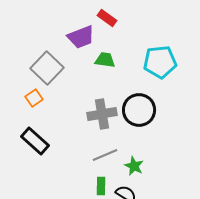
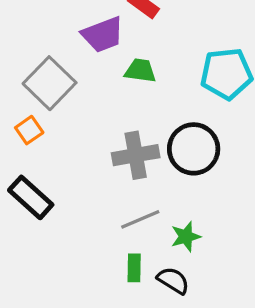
green star: (134, 166) -> (186, 237), turned 30

